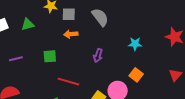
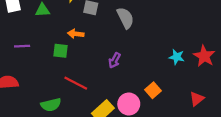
orange arrow: (71, 34) -> (76, 34), moved
cyan star: (135, 44) -> (177, 57), moved

